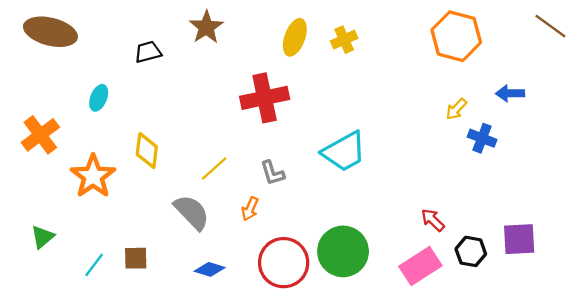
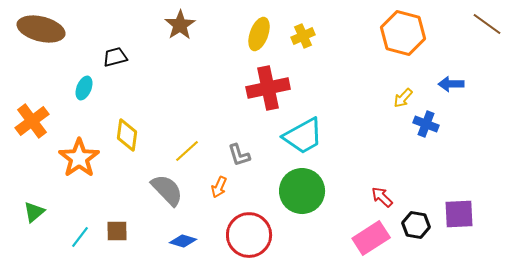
black trapezoid: (148, 52) -> (115, 57), moved
red cross: (265, 98) -> (268, 88), moved
green circle: (343, 251) -> (302, 191), moved

